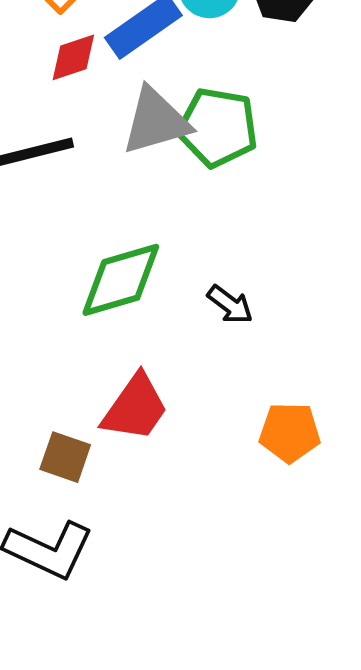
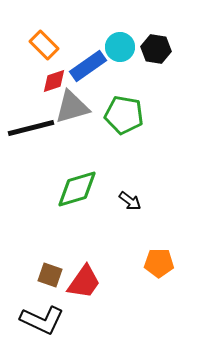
gray triangle: (156, 121) -> (72, 107), moved
red trapezoid: (135, 408) -> (84, 282), moved

